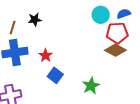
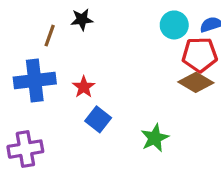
black star: (35, 20) -> (82, 20), moved
brown line: (13, 28) -> (50, 36), moved

